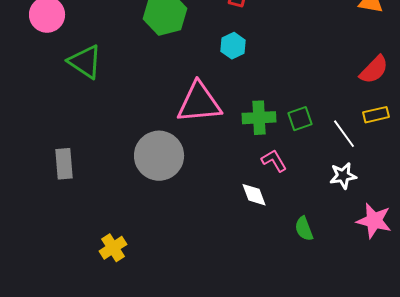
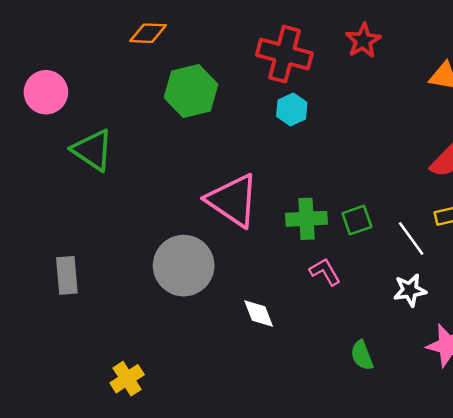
cyan hexagon: (233, 46) -> (292, 109), moved
pink triangle: (199, 103) -> (233, 200), turned 39
white diamond: (254, 195) -> (259, 314), moved

